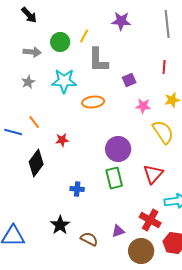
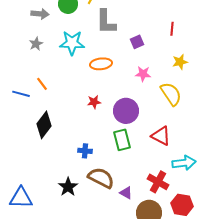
pink star: (143, 106) -> (143, 74), moved
red star: (62, 140) -> (94, 102), moved
red triangle: (153, 174) -> (161, 136), turned -45
purple triangle: (118, 231) -> (126, 193), turned 48
brown semicircle: (89, 239) -> (101, 178), moved, size x1.5

